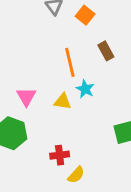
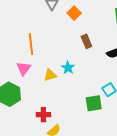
orange line: (70, 62) -> (31, 44), moved
yellow triangle: (63, 101) -> (50, 75), turned -32

